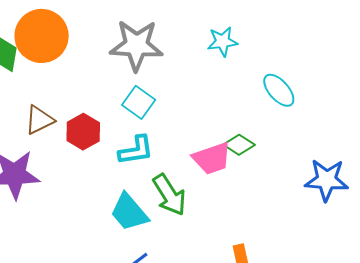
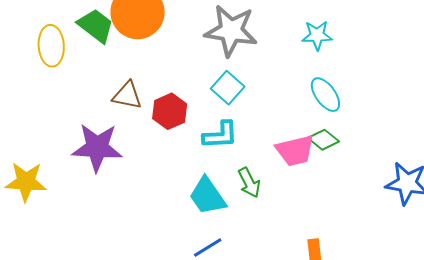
cyan ellipse: (279, 90) -> (325, 95), moved
brown triangle: (39, 120) -> (127, 96), turned 32
green arrow: (169, 195) -> (249, 183), size x0.7

